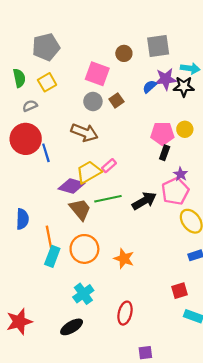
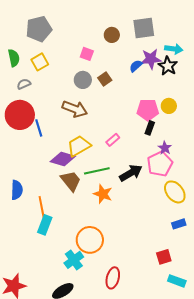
pink square: (97, 74) -> (87, 54), size x0.6
black star: (184, 87) -> (168, 66), turned 30
pink rectangle: (109, 166) -> (113, 140), moved
orange circle: (84, 249) -> (90, 240), moved
orange star: (124, 259) -> (103, 194), moved

